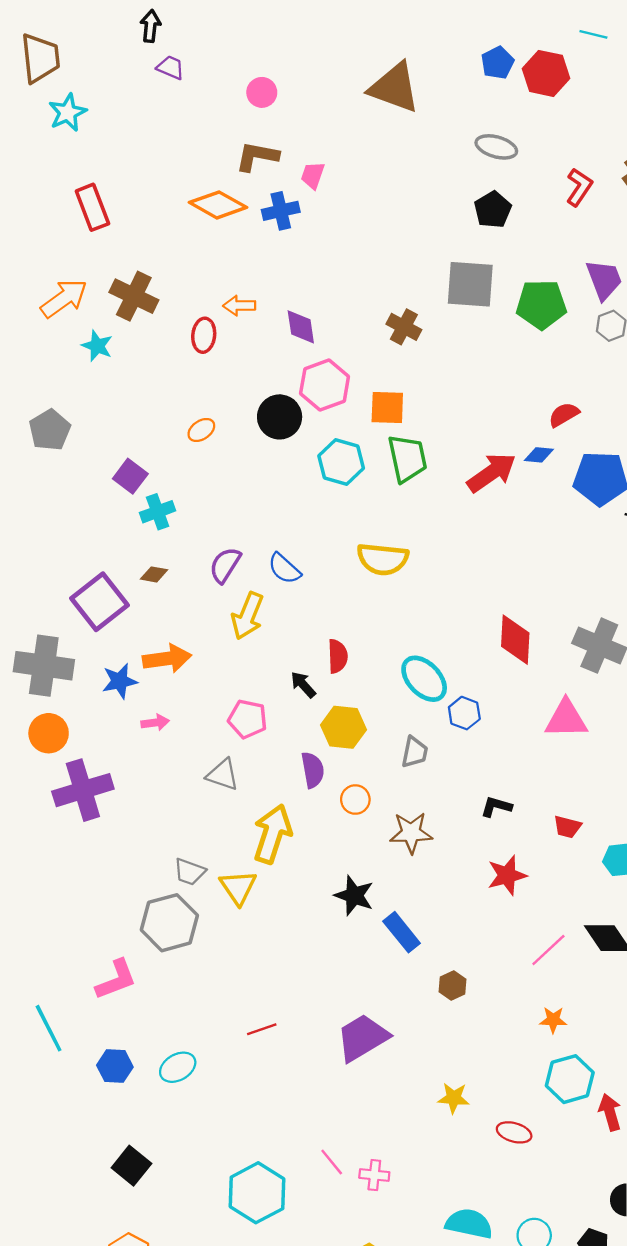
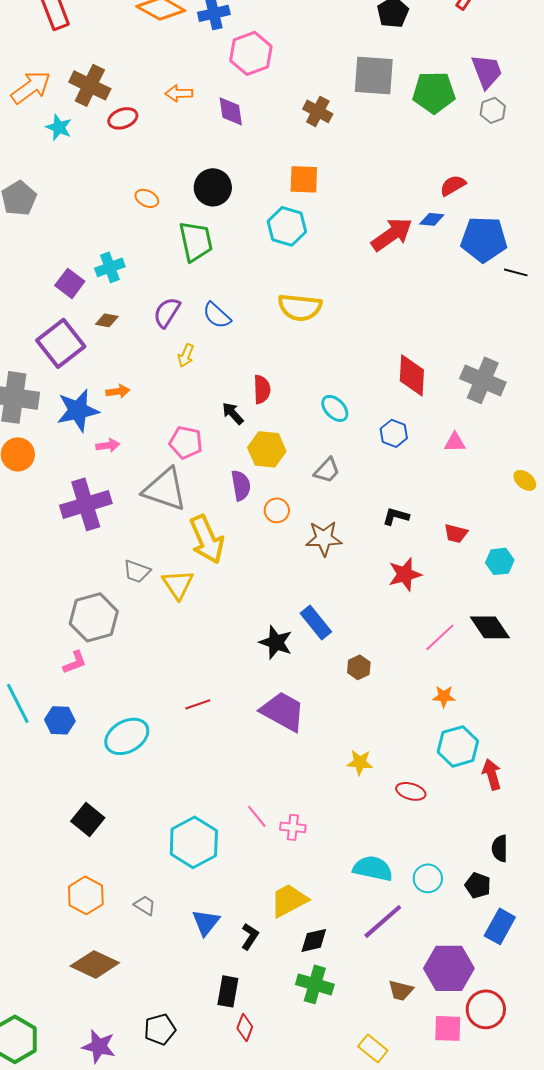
red ellipse: (204, 335) -> (123, 118), moved, turned 64
pink hexagon: (325, 385) -> (251, 53), moved
orange ellipse: (201, 430) -> (147, 198), turned 60
green trapezoid: (407, 458) -> (196, 241), moved
cyan hexagon: (341, 462) -> (287, 226), moved
purple square: (130, 476) -> (70, 283), moved
yellow arrow: (248, 616) -> (186, 355), size x0.6
orange arrow: (167, 659) -> (118, 391), size x0.6
cyan ellipse: (424, 679) -> (335, 408), size x0.7
blue star: (120, 681) -> (78, 410), size x1.4
blue hexagon: (464, 713) -> (394, 433), moved
pink triangle: (566, 719) -> (455, 442), size x0.6
gray trapezoid: (415, 752) -> (327, 470), turned 32
gray triangle: (223, 775) -> (165, 489), size x1.6
purple cross: (83, 790) -> (86, 504), moved
yellow arrow: (272, 834) -> (207, 539), turned 138
black star: (354, 895) -> (276, 642), moved
gray hexagon: (169, 923) -> (94, 617), moved
pink L-shape: (116, 980) -> (75, 662), size x0.7
purple trapezoid: (362, 1038) -> (283, 711), turned 60
blue hexagon: (115, 1066) -> (60, 720), moved
cyan ellipse: (178, 1067) -> (127, 736), size x1.4

